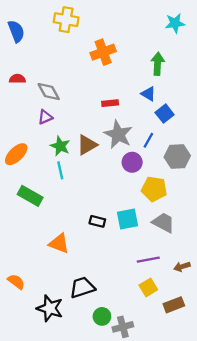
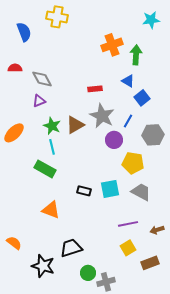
blue semicircle: (16, 31) -> (24, 32), moved
orange cross: (103, 52) -> (112, 45), moved
green rectangle: (30, 196) -> (45, 169), moved

